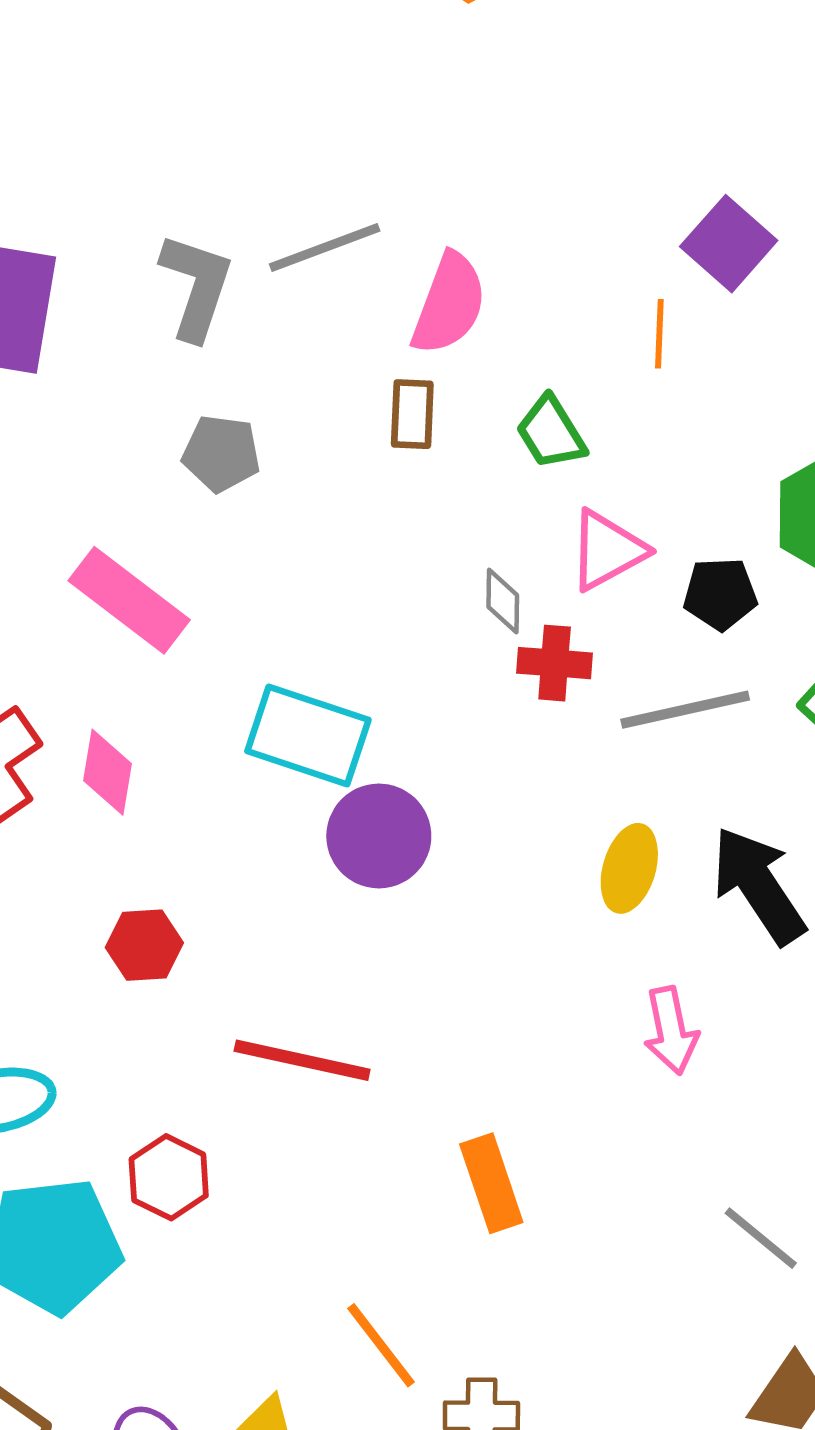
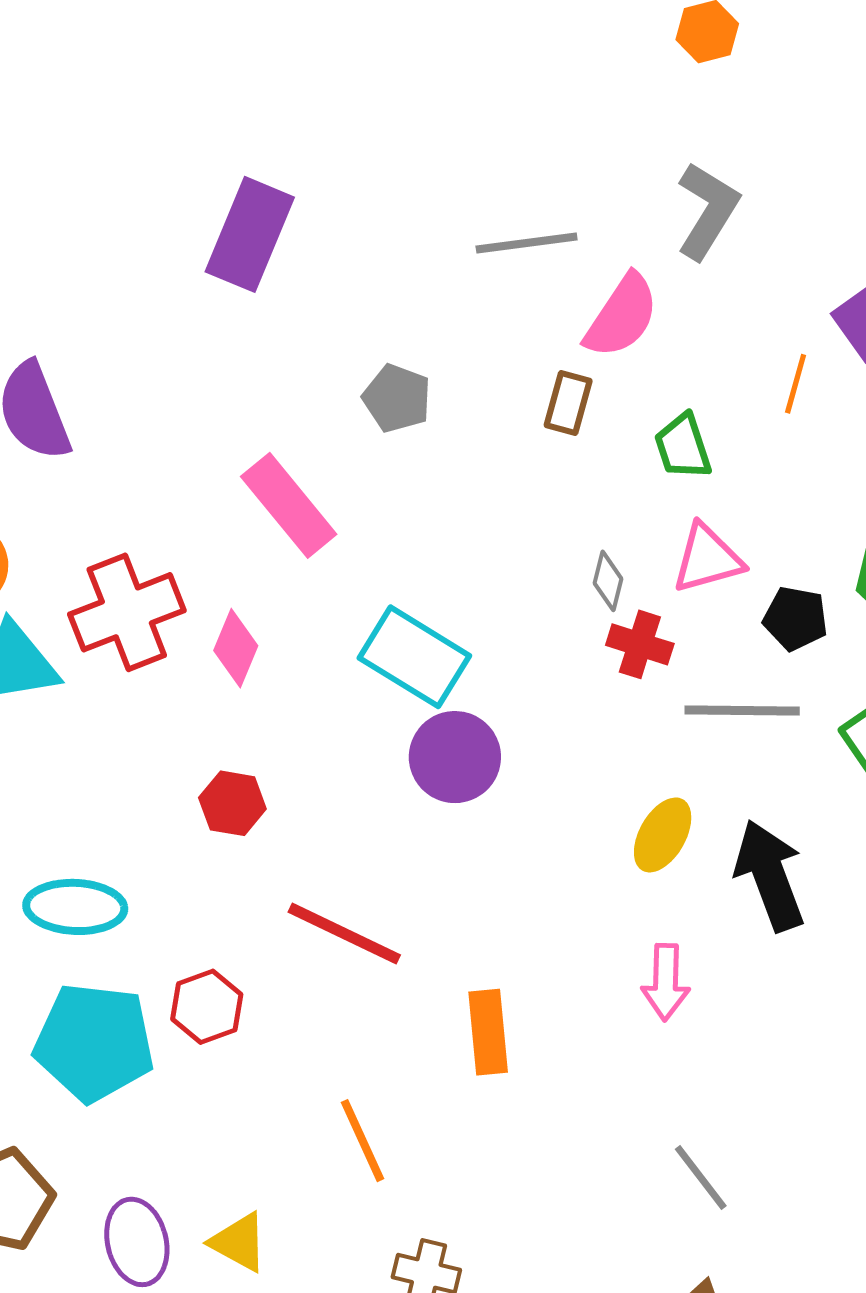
gray L-shape: (196, 286) -> (707, 211), moved
orange rectangle: (491, 1183) -> (488, 1032), moved
orange line: (381, 1345) -> (363, 1141), moved

